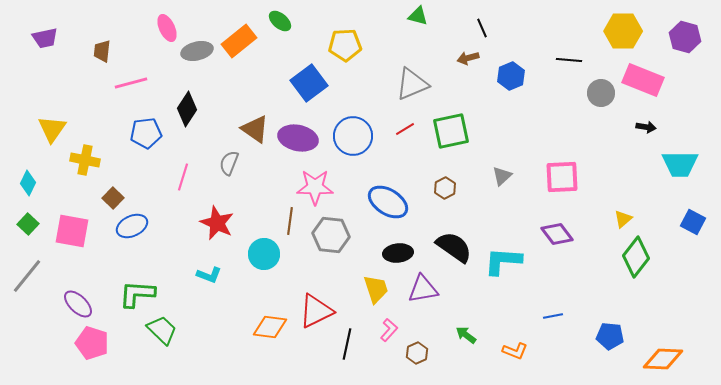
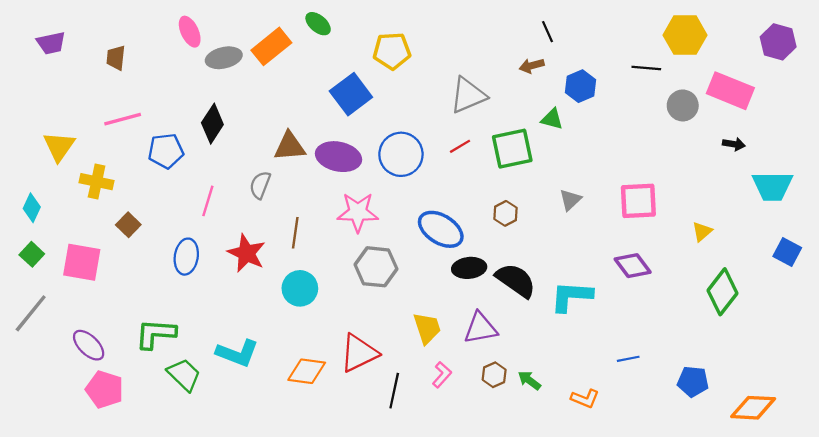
green triangle: (418, 16) -> (552, 119), moved
yellow hexagon: (623, 31) -> (685, 35), moved
pink line: (131, 83) -> (123, 119), moved
brown triangle: (255, 129) -> (290, 146), turned -40
yellow triangle: (623, 219) -> (702, 232), moved
brown line: (290, 221) -> (295, 233), moved
blue ellipse: (132, 226) -> (186, 257), moved, turned -56
black ellipse: (398, 253) -> (469, 268), moved
cyan L-shape: (209, 275) -> (237, 353), moved, size x1.5
brown hexagon: (417, 353) -> (494, 375), moved

